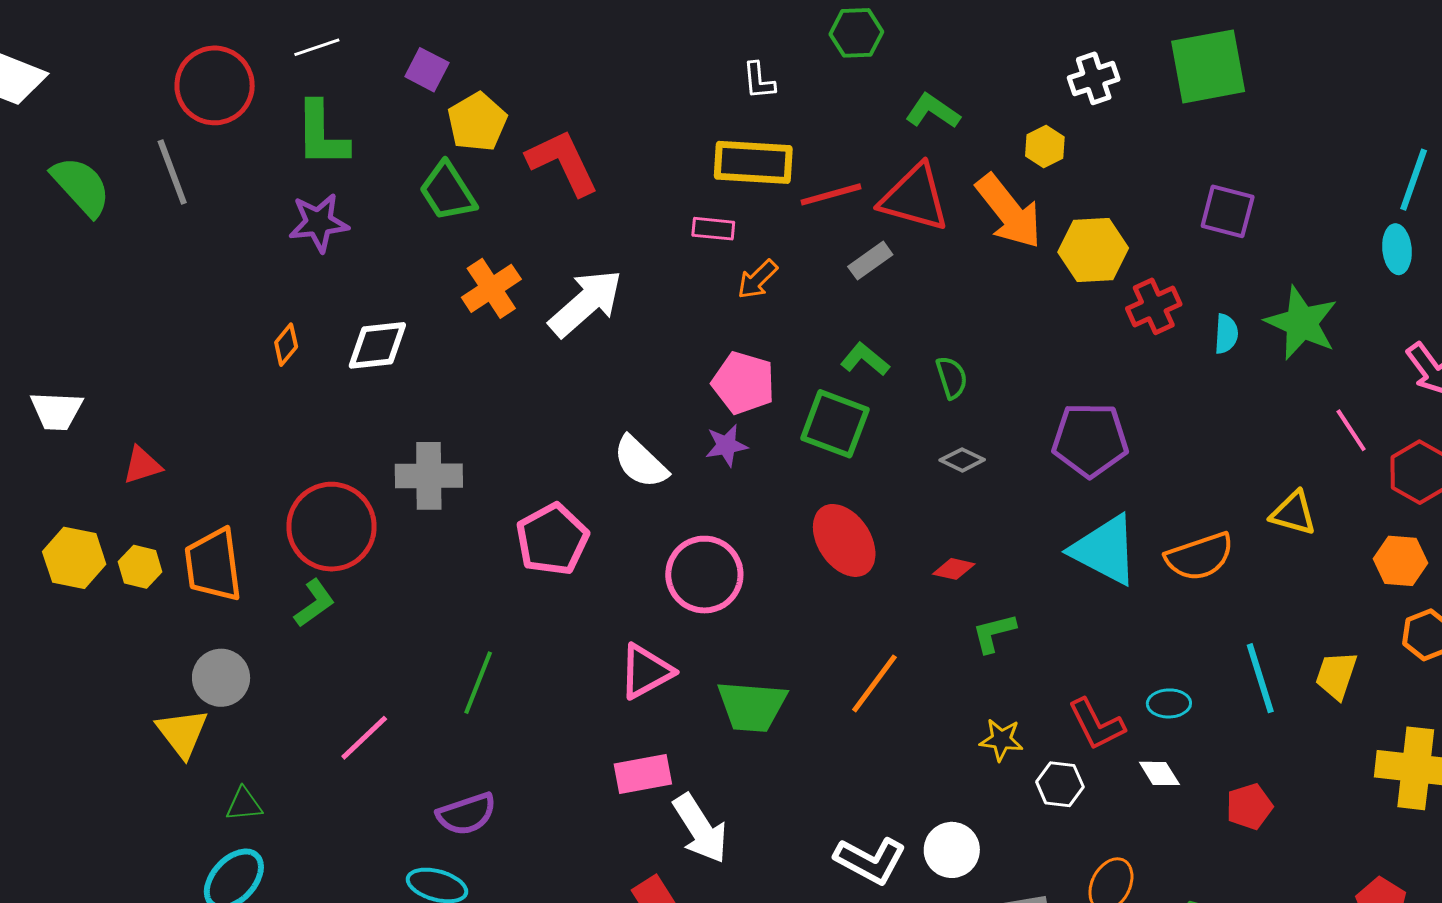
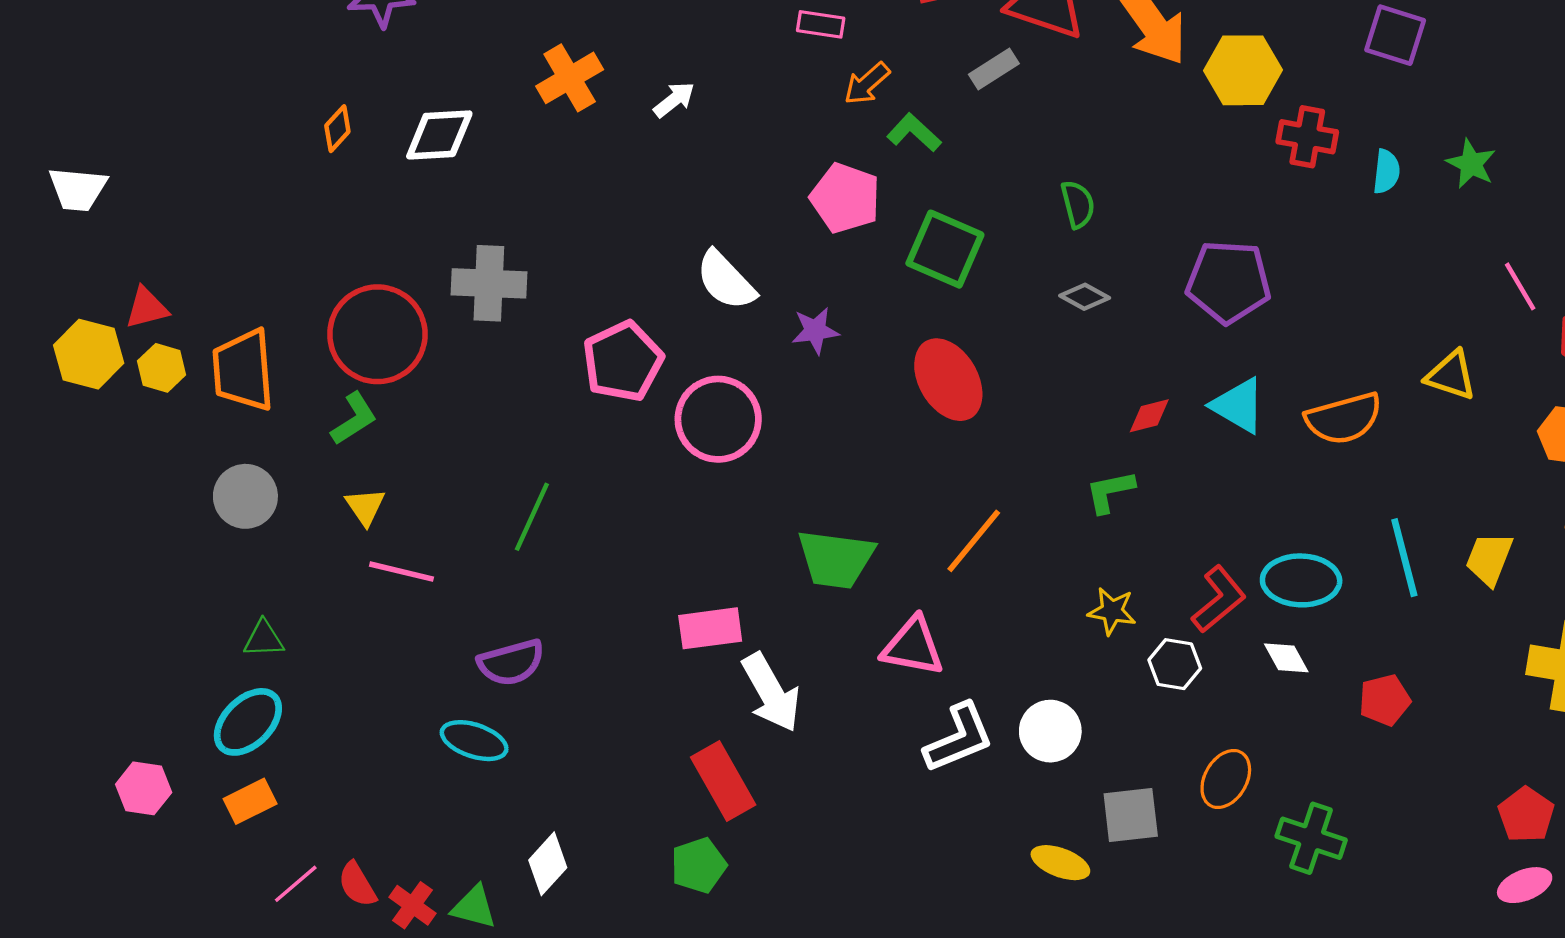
white arrow: (586, 303) -> (674, 100), size x0.5
red cross: (1154, 306) -> (1307, 137), turned 32
green star: (1301, 323) -> (1471, 164), size x0.6
green L-shape: (865, 359) -> (914, 133), moved
purple star: (726, 445) -> (815, 331), moved
red triangle: (142, 465) -> (147, 308), moved
cyan triangle: (1105, 550) -> (1238, 406), size x0.7
red diamond: (954, 569) -> (1149, 416), moved, turned -30
pink circle: (704, 575) -> (718, 419), moved
pink triangle: (646, 671) -> (913, 646), moved, turned 36
cyan ellipse: (1169, 703) -> (1301, 580), size x1.6
red L-shape: (1096, 724) -> (1219, 599), turned -106
yellow triangle: (182, 733) -> (365, 507), moved, size x0.7
pink line: (364, 738) -> (402, 572), turned 54
white L-shape: (870, 860) -> (959, 738), turned -54

